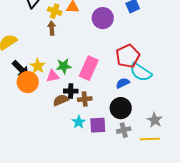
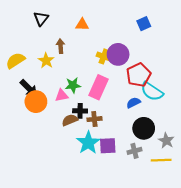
yellow cross: (55, 11) -> (104, 56), moved
purple circle: (103, 18) -> (118, 54), moved
yellow star: (38, 66) -> (46, 61), moved
black circle: (121, 108) -> (144, 128), moved
cyan star: (79, 122) -> (88, 143), size x1.6

